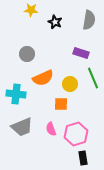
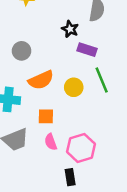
black star: (55, 22) -> (70, 29), moved
orange square: (61, 104) -> (46, 116), moved
black rectangle: (83, 158) -> (70, 177), moved

